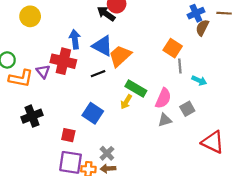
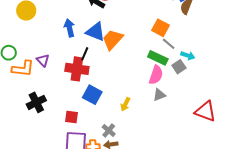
red cross: (63, 61) -> (77, 69), moved
gray line: (180, 66) -> (169, 44), turned -40
black line: (98, 74) -> (85, 54), moved, turned -40
green rectangle: (136, 89) -> (158, 58), moved
yellow arrow: (126, 102) -> (125, 104), moved
gray square: (187, 109) -> (179, 67), moved

